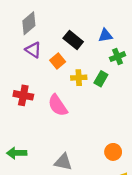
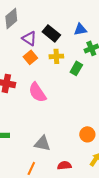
purple triangle: (33, 50) -> (29, 38), moved
orange square: (58, 61) -> (30, 57), moved
yellow cross: (79, 78) -> (56, 56), moved

